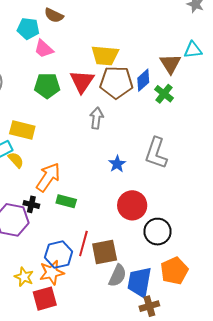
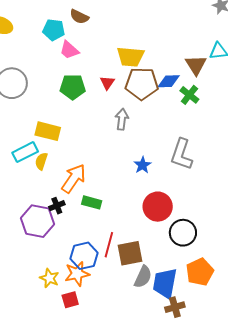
blue diamond: (143, 80) -> (169, 81), turned 40
red triangle: (82, 81) -> (107, 83), size x0.6
yellow semicircle: (16, 160) -> (41, 161), turned -120
black cross: (31, 204) -> (57, 206), turned -35
red square: (45, 299) -> (70, 300), size x0.7

